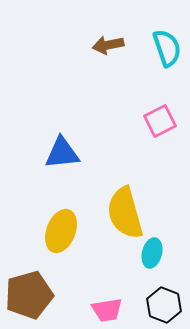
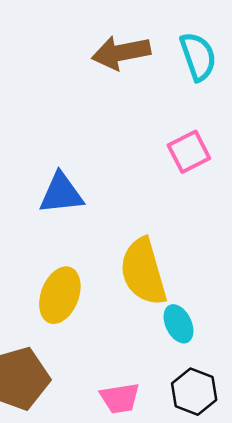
brown arrow: (108, 45) -> (121, 53), size x1.4
cyan ellipse: (152, 253) -> (179, 324), turned -40

